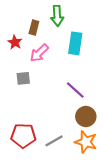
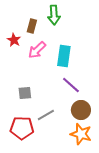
cyan rectangle: (75, 43) -> (64, 56), moved
gray square: (23, 78) -> (25, 93), moved
gray line: (54, 141) -> (46, 115), moved

